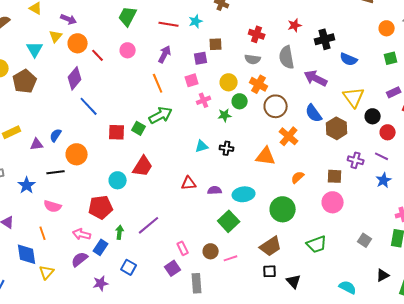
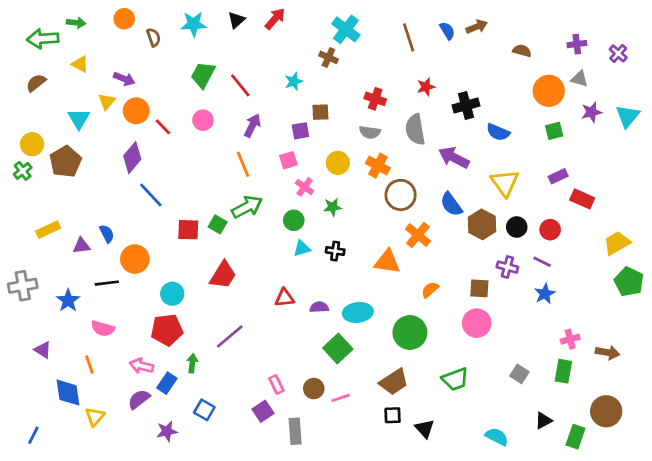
red line: (169, 24) -> (240, 85), moved, turned 42
orange circle: (387, 28) -> (549, 91), size x1.5
pink cross: (204, 100) -> (304, 187), turned -32
green circle: (240, 101) -> (294, 220), moved
black circle: (373, 116) -> (517, 227), moved
blue semicircle: (56, 135) -> (107, 234), turned 120
cyan circle: (118, 180) -> (172, 294), moved
purple line: (149, 225) -> (230, 336), moved

